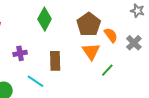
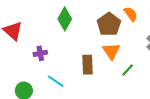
orange semicircle: (111, 35) -> (131, 14), moved
brown rectangle: (55, 61) -> (87, 65), moved

